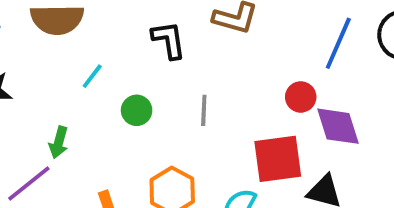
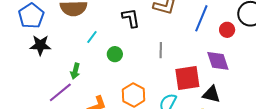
blue line: (338, 43) -> (201, 18), moved
red circle: (301, 97) -> (227, 30), moved
gray line: (204, 110) -> (161, 50), moved

